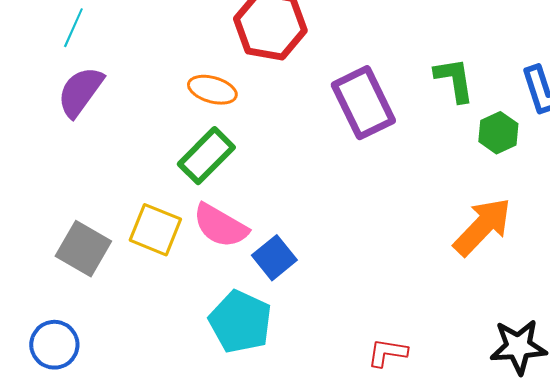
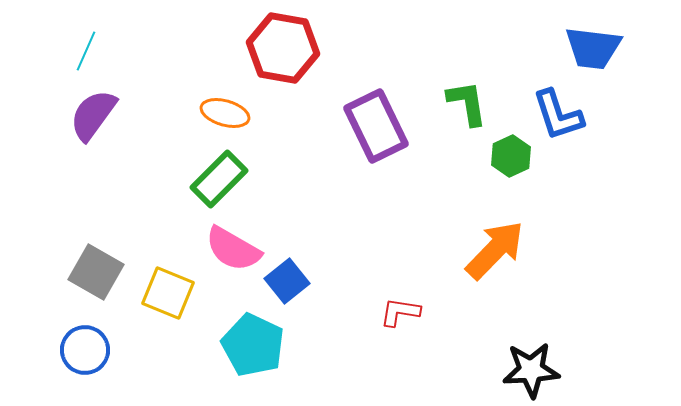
yellow square: (155, 230) -> (168, 293), moved
blue circle: (54, 345) -> (85, 350), moved
red L-shape: (387, 353) -> (400, 312), moved

